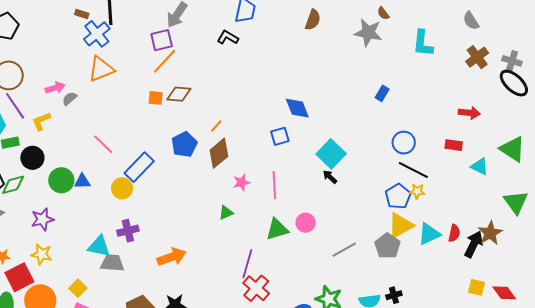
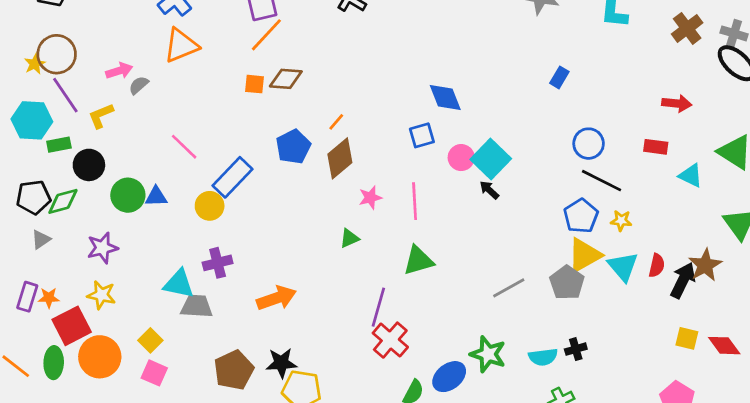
yellow star: (417, 191) -> (621, 221), moved
pink circle: (306, 223) -> (461, 158), moved
cyan triangle: (429, 234) -> (623, 267), turned -45

